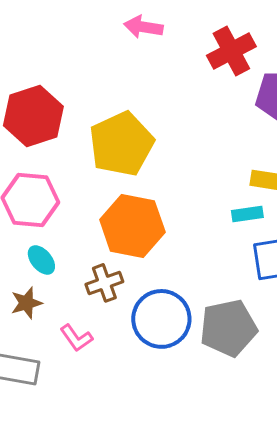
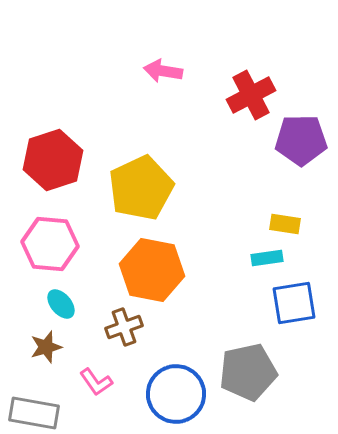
blue circle: (161, 319) -> (176, 394), moved

